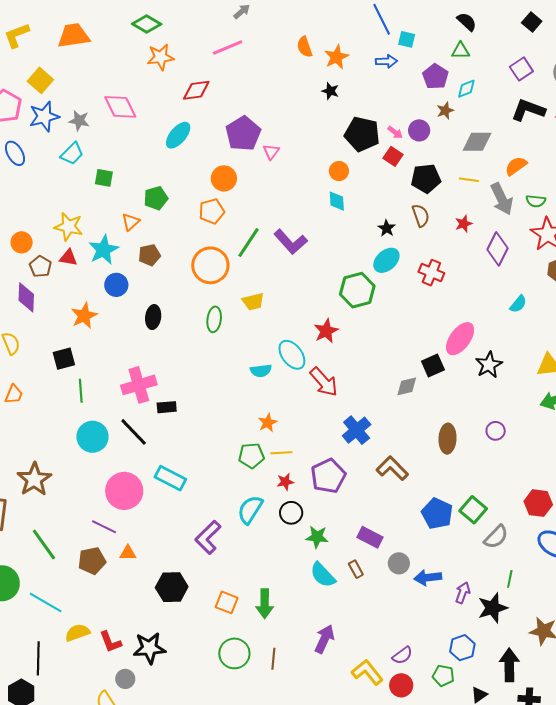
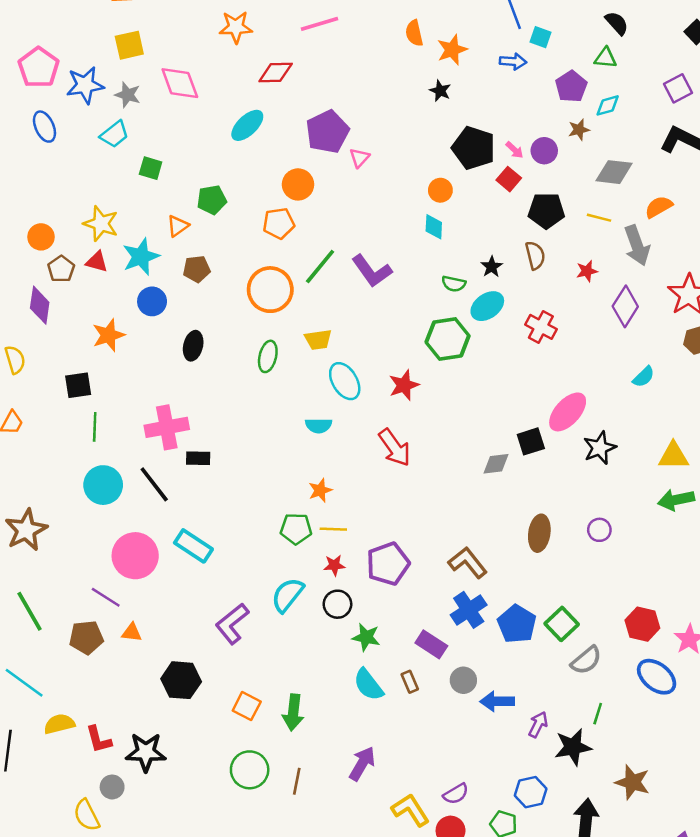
yellow square: (40, 80) -> (129, 45), moved, turned 30
green semicircle: (536, 201) -> (454, 284), moved
cyan ellipse: (292, 355) -> (345, 381), moved
blue cross: (357, 430) -> (469, 610), moved

